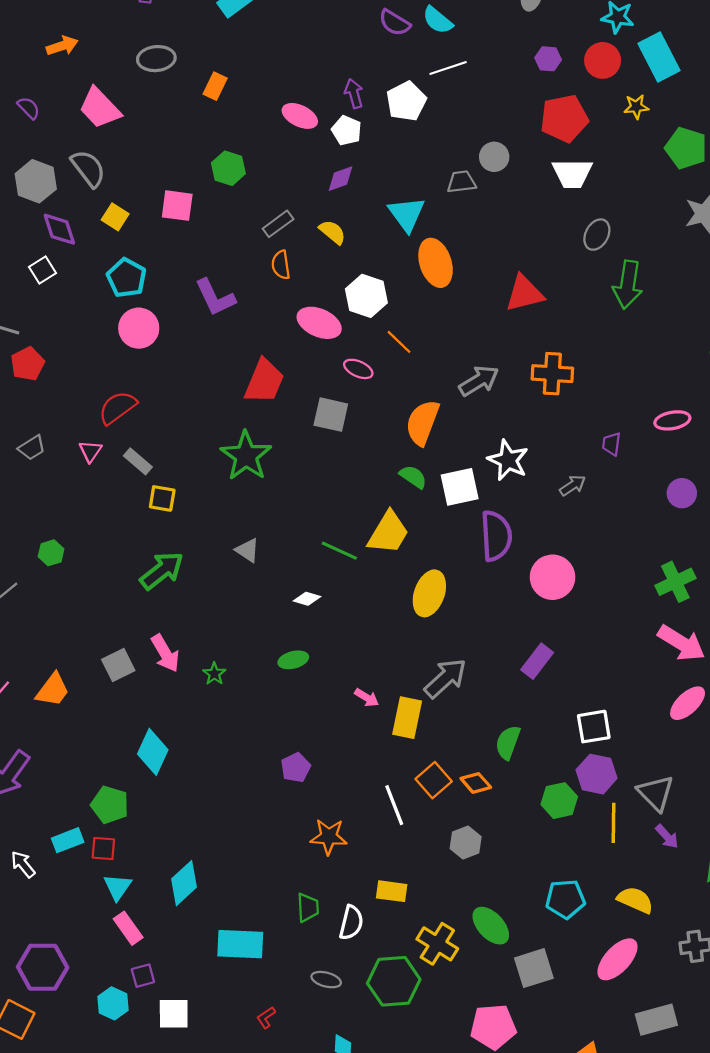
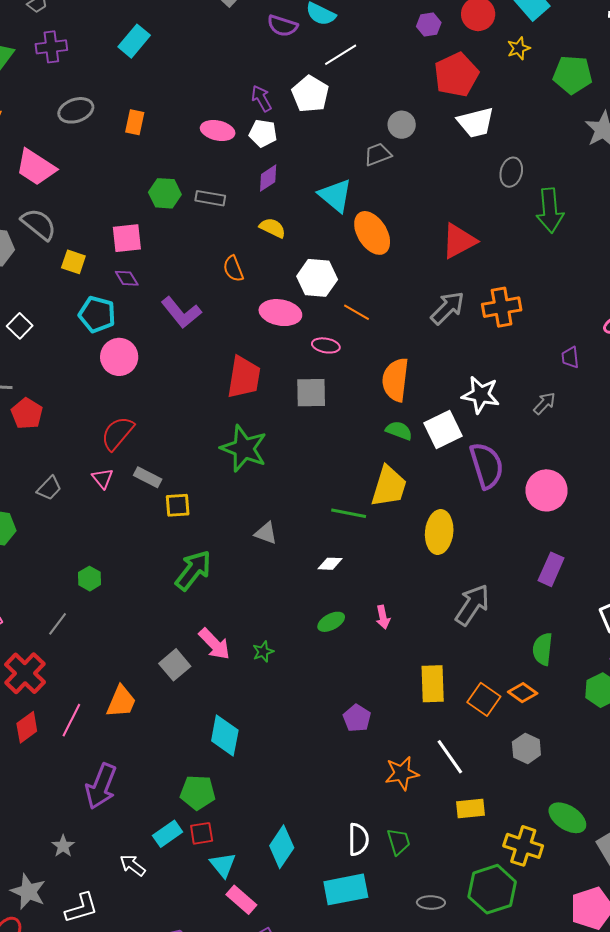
gray rectangle: (278, 224) -> (210, 198), moved, turned 60
purple diamond: (59, 229) -> (127, 278), moved, size x0.7
gray arrow: (479, 381) -> (448, 308), moved
green star: (214, 674) -> (263, 652), turned 30
pink arrow: (367, 698) -> (383, 617), moved, turned 60
yellow rectangle: (407, 718) -> (433, 684), moved
white line: (394, 805) -> (450, 757), moved
white semicircle: (351, 923) -> (358, 839), moved

